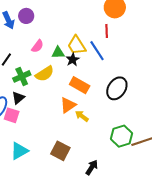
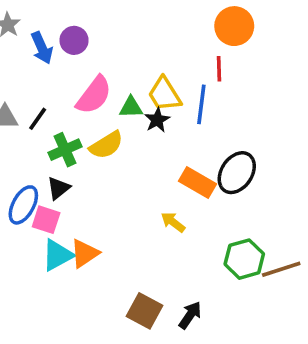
pink semicircle: (37, 46) -> (94, 95), size x1.6
blue line: (97, 51) -> (201, 104), turned 40
orange rectangle: (80, 85) -> (198, 182), moved
orange triangle: (68, 105) -> (85, 253), moved
cyan triangle: (19, 151) -> (57, 255), moved
brown square: (60, 151) -> (145, 311), moved

